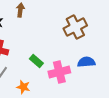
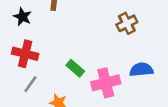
brown cross: (75, 27) -> (127, 23), size x0.7

